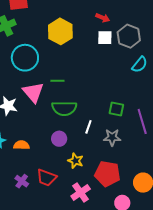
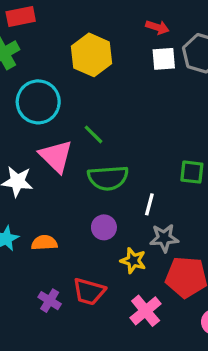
green line: (57, 81) -> (93, 134), turned 48
gray star: (112, 137) -> (164, 238), moved

